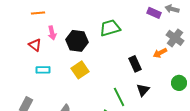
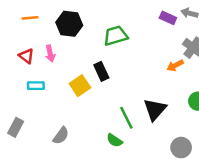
pink arrow: (52, 33) -> (50, 54), moved
black hexagon: (77, 41) -> (69, 24), moved
black rectangle: (135, 64) -> (101, 71), moved
black triangle: (143, 90) -> (155, 109), size x1.5

